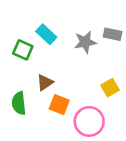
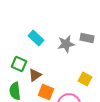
green square: (23, 50) -> (19, 64), moved
yellow square: (110, 88) -> (85, 79), turned -32

